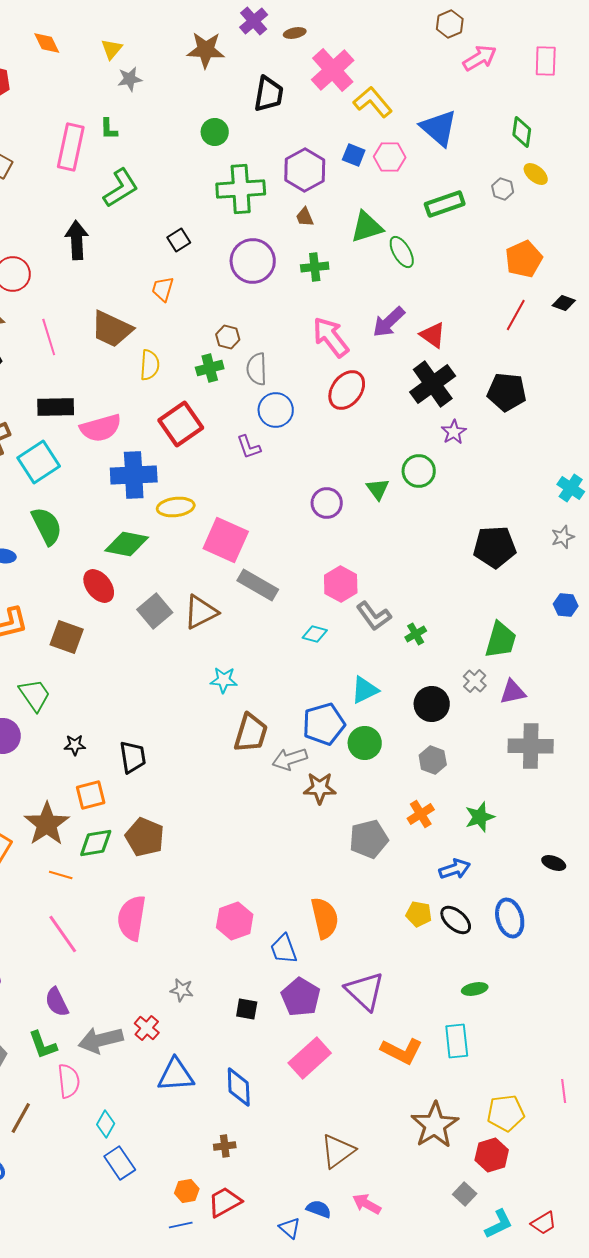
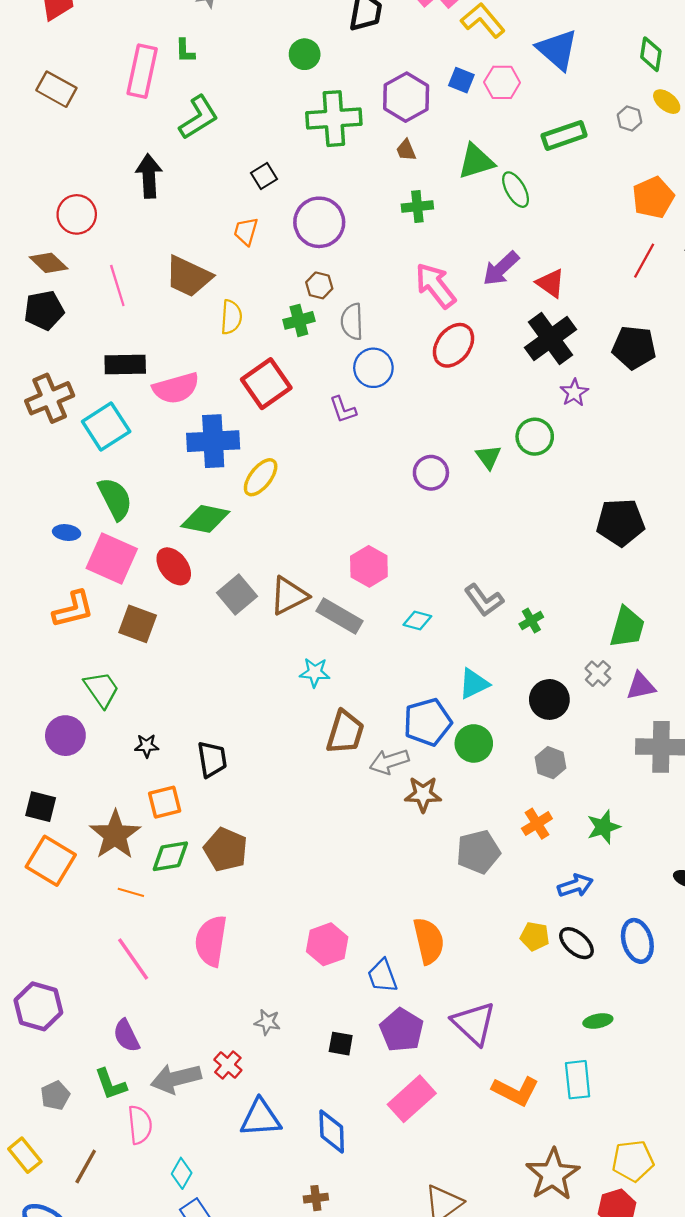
purple circle: (253, 261) -> (319, 222), moved
yellow ellipse: (176, 507) -> (261, 477), turned -45
pink square: (226, 540) -> (112, 558), moved
pink hexagon: (341, 584) -> (369, 566), moved
gray rectangle: (258, 585) -> (340, 616), moved

